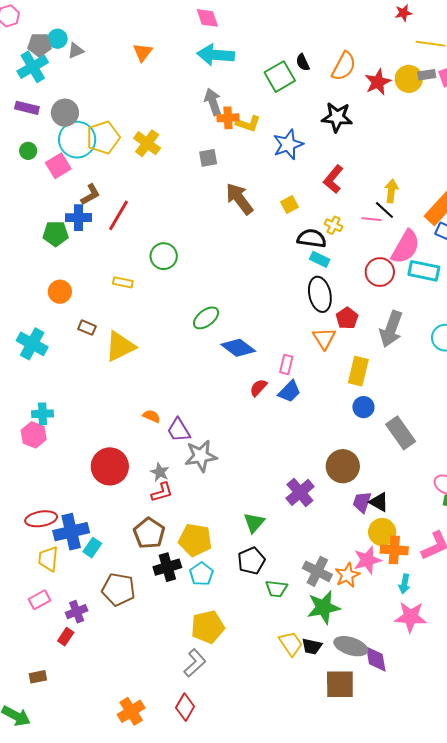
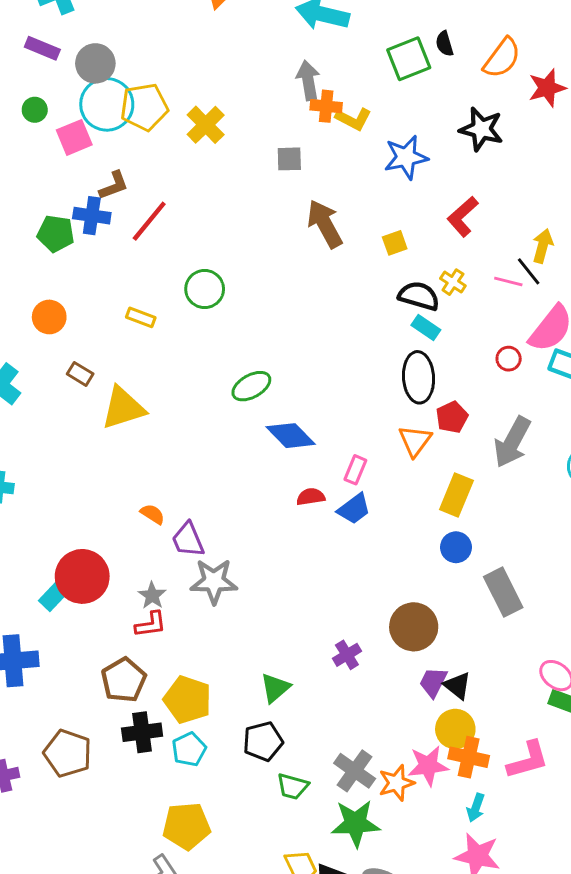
red circle: (380, 272) -> (509, 359), size x0.6
red semicircle: (258, 388) -> (311, 497), turned 30
purple cross: (300, 492) -> (347, 655), size x0.7
cyan rectangle: (92, 548) -> (53, 597), moved

